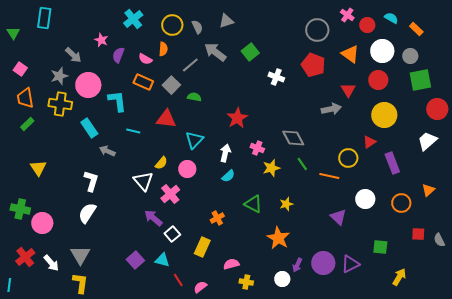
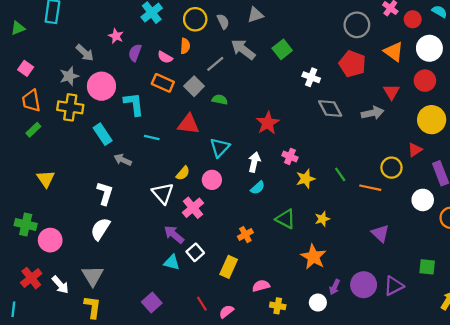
green triangle: (13, 33) -> (18, 28), turned 40
gray diamond: (293, 138) -> (330, 108), moved
white circle: (365, 199) -> (423, 200), moved
purple square: (135, 260) -> (152, 303), moved
cyan triangle: (162, 260) -> (172, 262), moved

